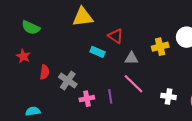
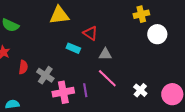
yellow cross: (160, 47) -> (141, 14), moved
white cross: (169, 96) -> (140, 90), turned 32
pink cross: (87, 99) -> (63, 92), size x1.5

